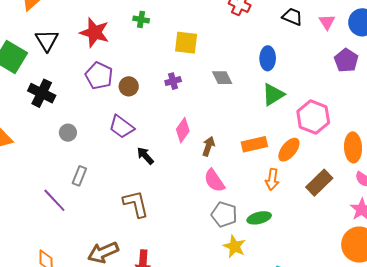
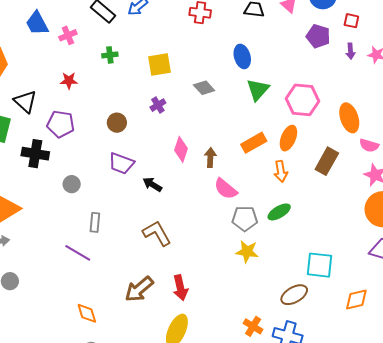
red star: (95, 33) -> (69, 81), size x0.6
purple pentagon: (99, 76) -> (61, 124), moved
yellow star: (234, 246) -> (247, 252), moved

